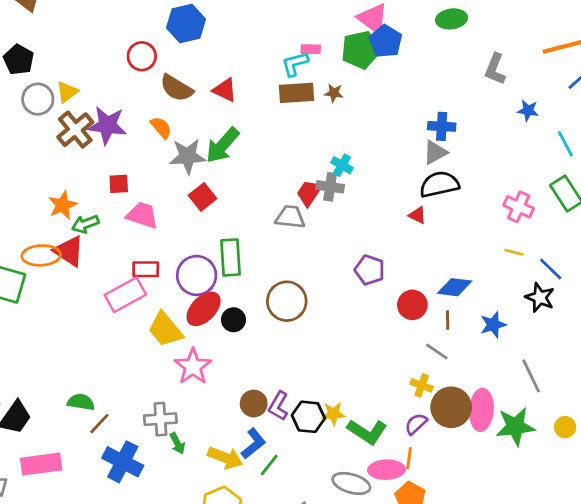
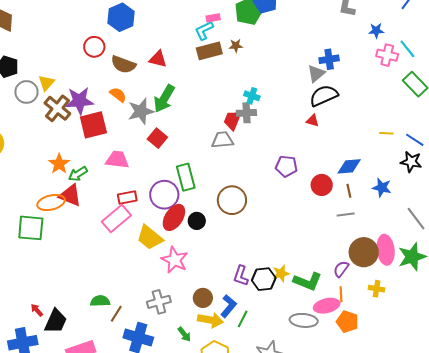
blue cross: (442, 126) -> (329, 59), moved
red square: (119, 184) -> (93, 125), moved, size x1.8
pink cross: (519, 207) -> (387, 55), moved
blue star: (493, 325) -> (382, 188), turned -30
gray line: (437, 351) -> (346, 215), turned -30
yellow cross: (422, 385) -> (377, 289), moved
brown circle: (254, 404) -> (203, 298), moved
green arrow: (177, 443) -> (184, 334), moved

